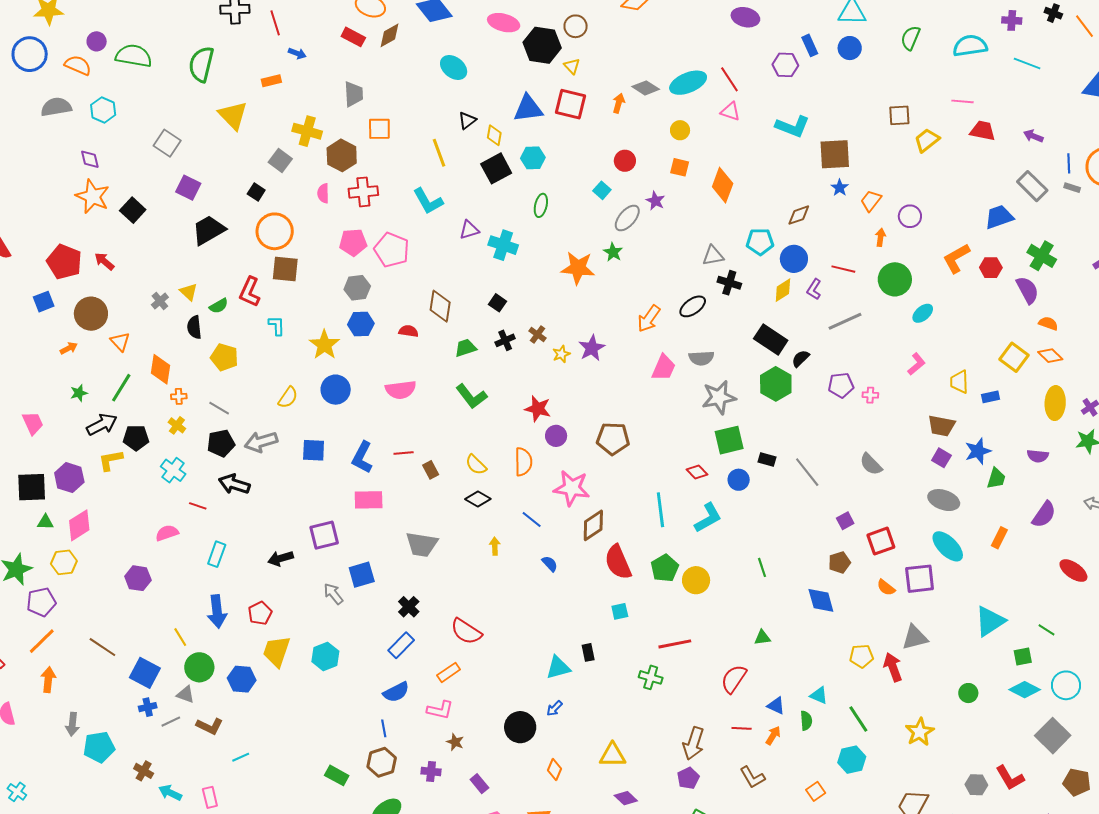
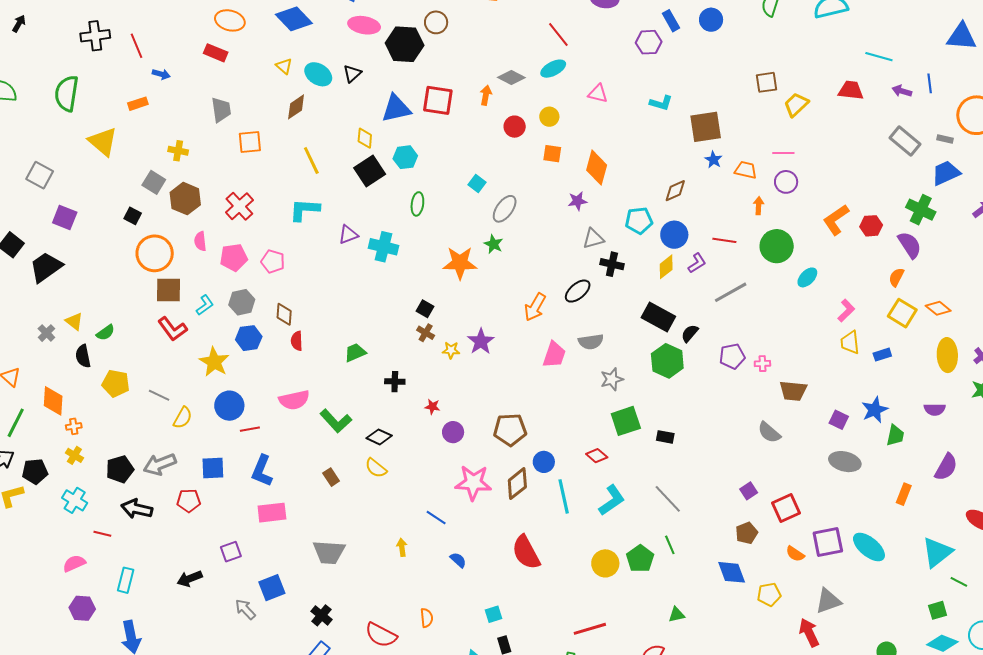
brown diamond: (390, 35) -> (296, 107), moved
cyan line: (1027, 63) -> (879, 57), moved
yellow triangle: (572, 66) -> (284, 66), moved
red line: (729, 79) -> (558, 34), moved
cyan ellipse: (688, 83) -> (553, 69), size x0.7
pink line: (962, 101) -> (783, 153), moved
black triangle: (467, 120) -> (352, 73), moved
cyan L-shape: (792, 126) -> (661, 103), size x0.7
yellow cross: (307, 131) -> (178, 151), size x0.7
brown hexagon: (342, 155) -> (185, 199), moved
red circle: (625, 161) -> (515, 127), moved
blue line: (1069, 163) -> (930, 83), moved
red cross: (363, 192) -> (239, 206), turned -32
pink semicircle: (323, 193) -> (200, 241), moved
cyan L-shape: (428, 201) -> (305, 210), turned 128
purple star: (655, 201) -> (577, 201), moved, turned -30
orange trapezoid: (871, 201) -> (746, 170), turned 70
blue trapezoid: (999, 217) -> (946, 173), moved
black trapezoid: (209, 230) -> (46, 267), moved
pink pentagon: (392, 250) -> (273, 261), size x0.7
purple L-shape: (814, 289) -> (697, 263), turned -150
red L-shape: (250, 292) -> (172, 329), moved, turned -56
black square: (497, 303) -> (425, 309), moved
brown diamond: (440, 306) -> (284, 314), moved, size x0.7
orange semicircle: (1048, 323) -> (896, 277), moved, turned -78
cyan L-shape: (277, 326) -> (205, 305), moved, turned 60
red semicircle: (408, 331) -> (297, 341), turned -96
black cross: (505, 340) -> (395, 382), moved, turned 30
yellow star: (561, 354) -> (451, 350), turned 30
pink L-shape: (916, 364) -> (846, 310), moved
green L-shape: (471, 396) -> (336, 421), moved
gray star: (719, 397) -> (612, 379), size x0.7
gray line: (219, 408) -> (159, 395), moved
red star: (538, 409) -> (432, 407), size x0.6
brown trapezoid: (941, 426) -> (793, 391), moved
red line: (404, 453) -> (250, 429), moved
orange semicircle: (523, 462) -> (427, 618), moved, size x0.7
gray line: (807, 472) -> (668, 499), moved
blue circle: (739, 480) -> (544, 462), moved
black diamond: (478, 499) -> (379, 437), moved
brown diamond: (593, 525) -> (517, 484), moved
purple square: (324, 535) -> (231, 552), size x0.7
cyan ellipse: (948, 546) -> (869, 547), moved
green pentagon: (665, 568) -> (640, 559), moved
purple hexagon: (138, 578) -> (82, 608), moved
cyan square: (620, 611) -> (493, 614), moved
red pentagon: (260, 613) -> (189, 501), moved, turned 30
cyan triangle: (990, 621) -> (937, 552), moved
yellow pentagon: (861, 656) -> (769, 594), moved

